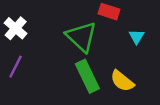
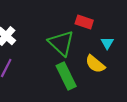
yellow semicircle: (122, 81) -> (95, 64), moved

